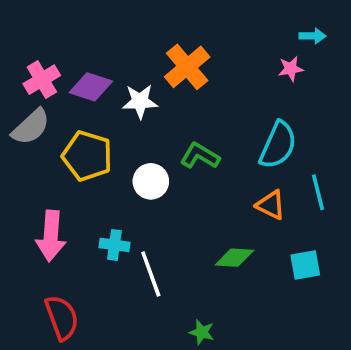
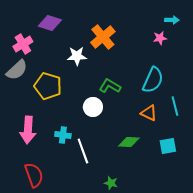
purple diamond: (91, 87) -> (50, 23), moved
white circle: (151, 181) -> (93, 107), moved

